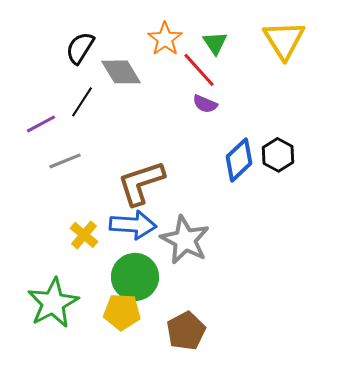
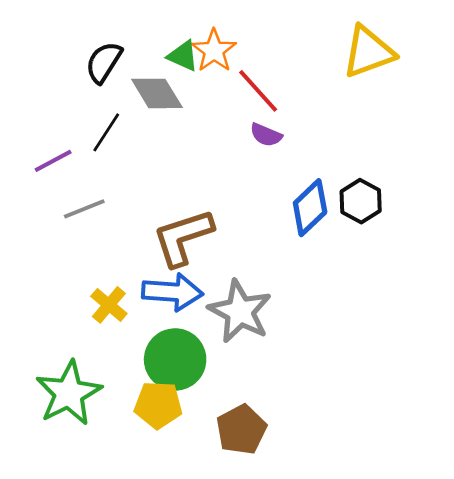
yellow triangle: (284, 40) -> (368, 52), turned 42
green triangle: (215, 43) -> (183, 56), moved, turned -32

